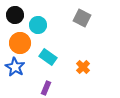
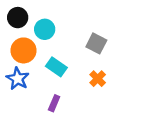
gray square: (82, 18) -> (96, 43), moved

